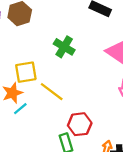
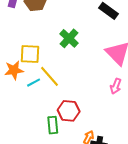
cyan line: (20, 109) -> (34, 83), moved

